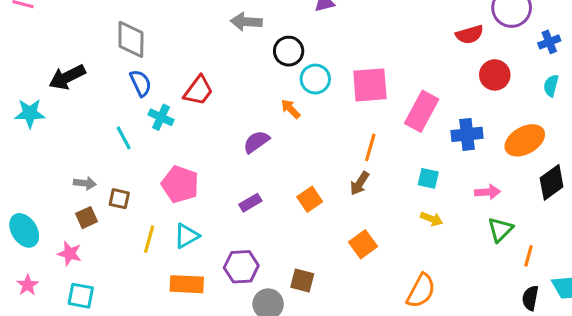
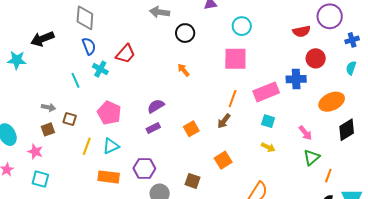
cyan circle: (315, 79) -> (242, 26), moved
pink rectangle: (422, 111) -> (266, 92), moved, turned 35
blue cross: (467, 134) -> (296, 79), moved
purple semicircle: (256, 142) -> (156, 106), moved
pink arrow: (488, 192) -> (305, 133), turned 49
brown square: (302, 280) -> (193, 181), moved

